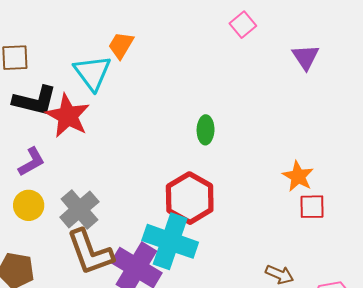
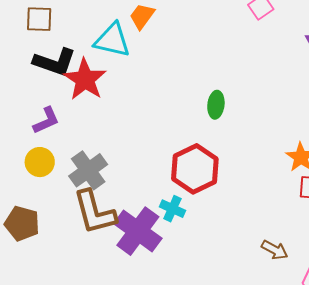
cyan triangle: (92, 73) -> (112, 40), turned -45
cyan cross: (170, 241) -> (172, 209), size x0.5

